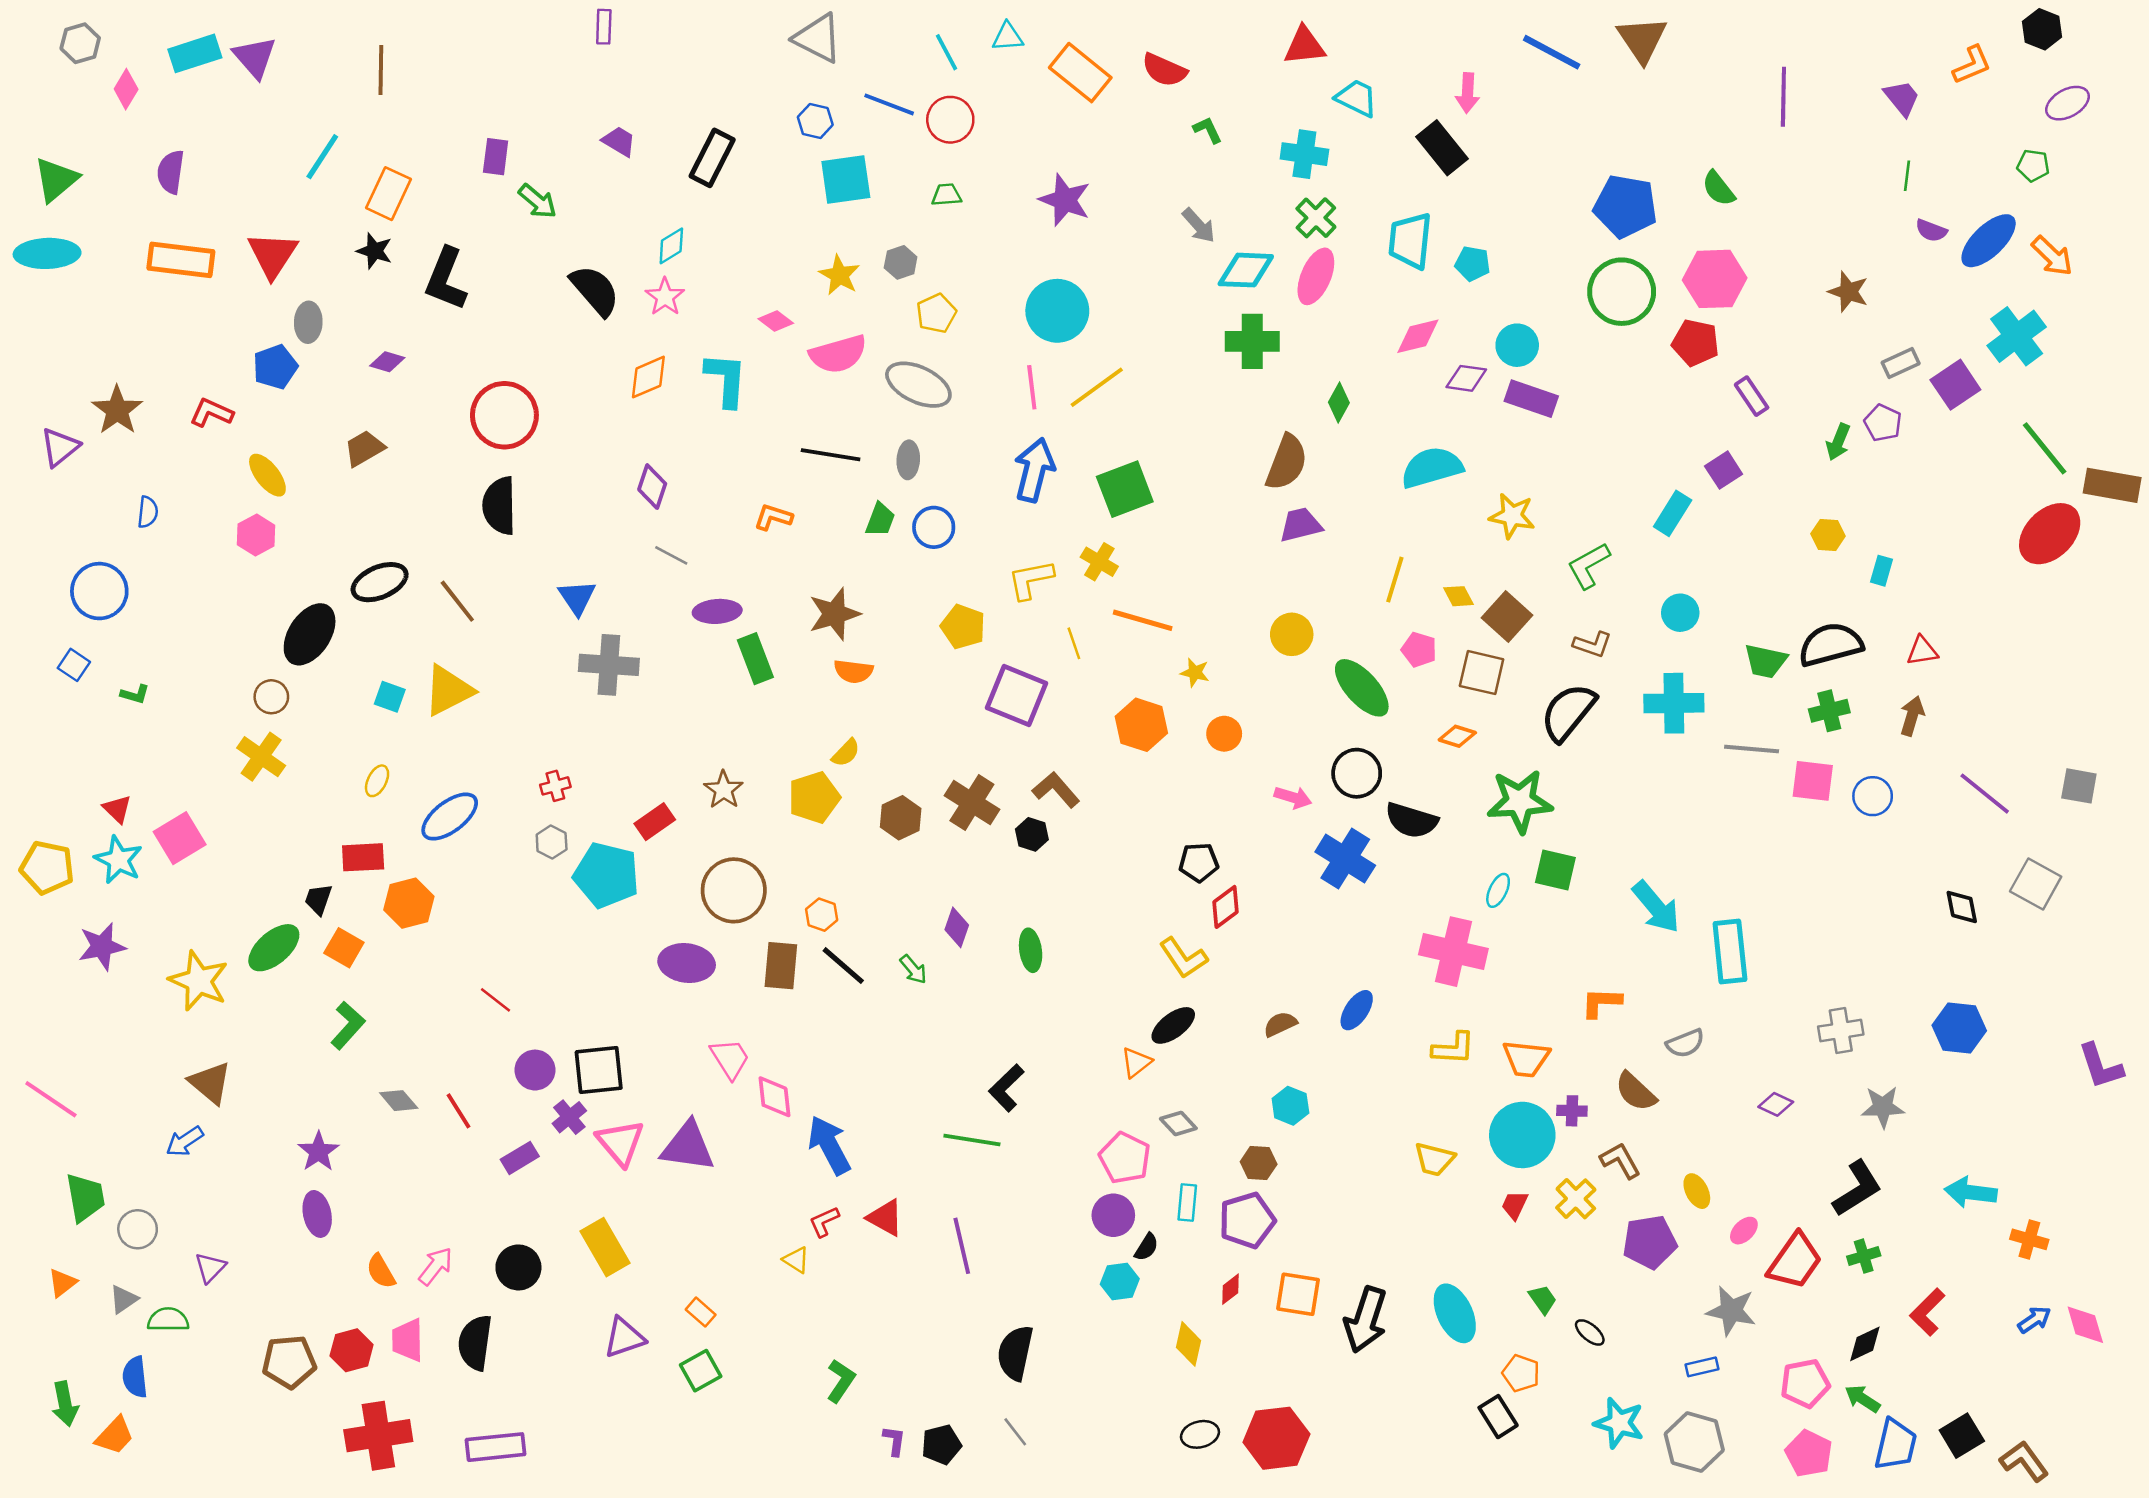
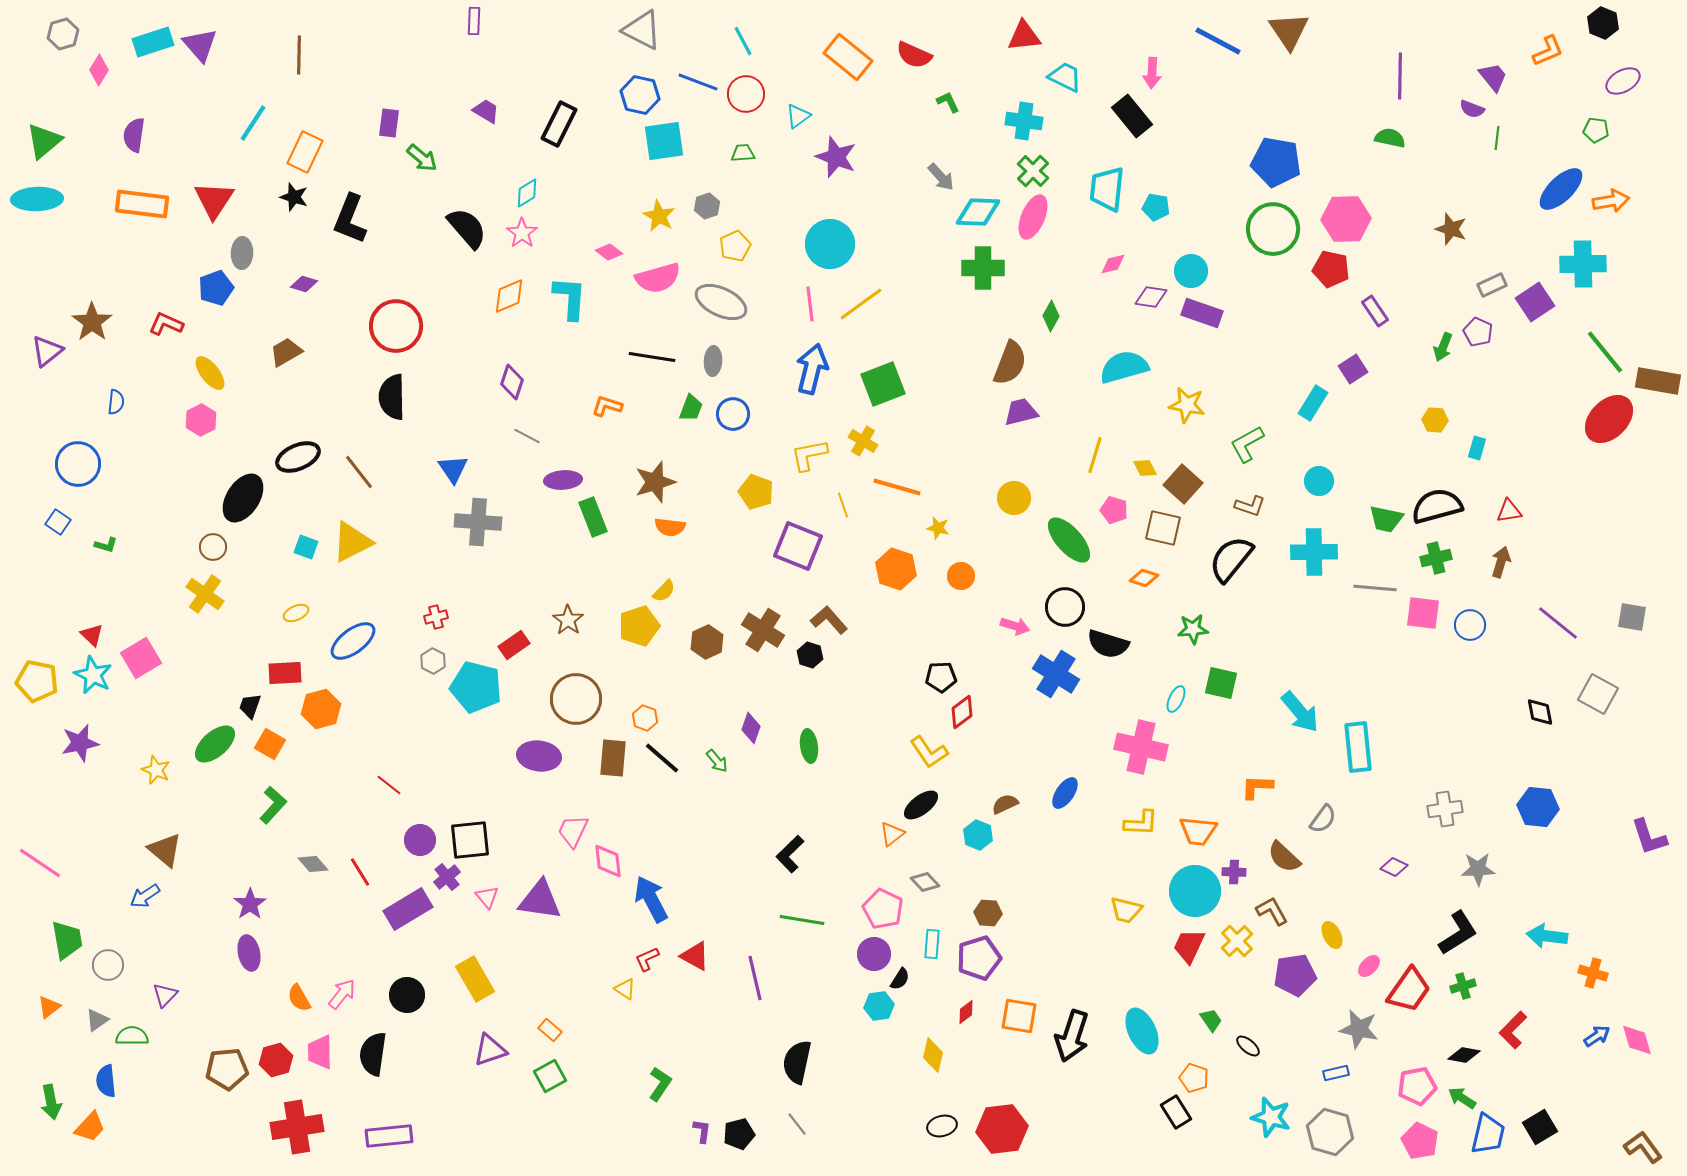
cyan triangle: (1008, 37) -> (798, 116), moved, turned -32
blue hexagon: (815, 121) -> (640, 95), size x1.4
green semicircle: (1718, 188) -> (1390, 138), moved, turned 140
purple semicircle: (1931, 231) -> (1472, 109), moved
orange arrow: (2052, 256) -> (1611, 201), turned -54
pink diamond: (1418, 336) -> (1113, 264), size x0.7
cyan cross: (2017, 336) -> (1583, 264), turned 36
yellow ellipse: (377, 781) -> (296, 613), turned 40
green star: (1520, 801) -> (1193, 629), size x0.6
yellow star: (199, 981) -> (156, 770), size x0.6
gray semicircle: (1685, 1043) -> (1323, 819), turned -32
pink trapezoid: (730, 1059) -> (573, 831), turned -123
cyan hexagon: (1290, 1106) -> (978, 835), moved
green line: (972, 1140) -> (802, 920), moved
pink triangle: (620, 1143) -> (487, 897), size x0.6
purple rectangle: (520, 1158) -> (408, 909), size x1.6
red trapezoid: (1515, 1205) -> (1189, 946), size x1.5
black diamond: (1865, 1344) -> (1464, 1055), turned 36
brown L-shape: (2024, 1461) -> (1643, 1147), moved

